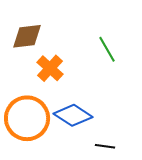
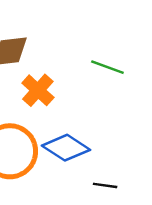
green line: (107, 49) -> (107, 67), turned -40

